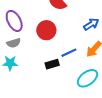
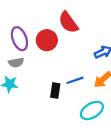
red circle: (46, 30) -> (47, 40), moved
black rectangle: (52, 64) -> (55, 91), turned -72

